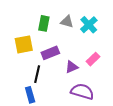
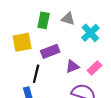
cyan cross: (89, 25) -> (90, 33), moved
pink rectangle: (93, 59) -> (94, 68), moved

